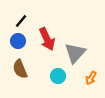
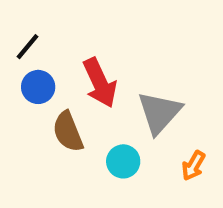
black line: (21, 21) -> (27, 47), moved
brown semicircle: (20, 69) -> (68, 132), moved

